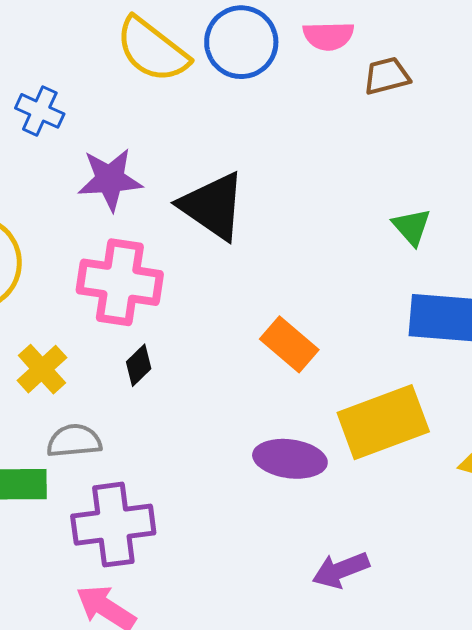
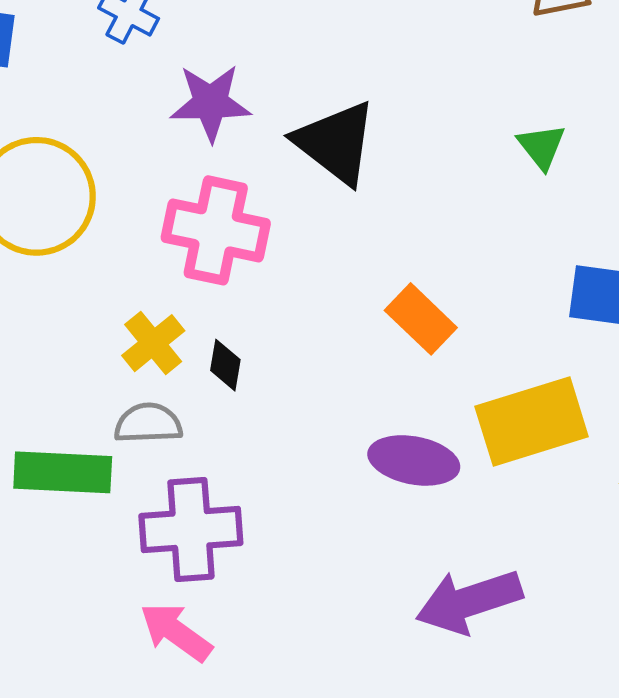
green triangle: (412, 227) -> (542, 146), moved
black diamond: (139, 365) -> (225, 365), moved, turned -39
yellow cross: (42, 369) -> (153, 343), moved
purple arrow: (341, 570) -> (469, 601), size x1.5

